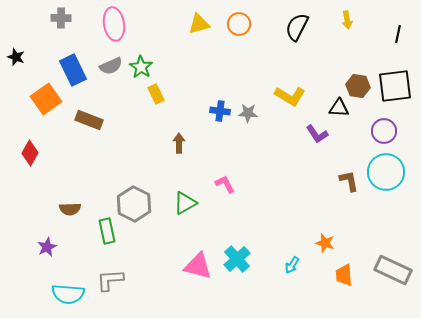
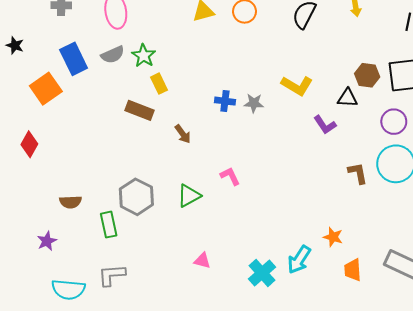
brown rectangle: (89, 120) -> (139, 110), moved
brown arrow: (179, 143) -> (183, 134), turned 144
cyan cross: (237, 259) -> (262, 273), moved
cyan arrow: (292, 265) -> (299, 260), size x1.6
pink triangle: (198, 266) -> (202, 261), size x0.6

